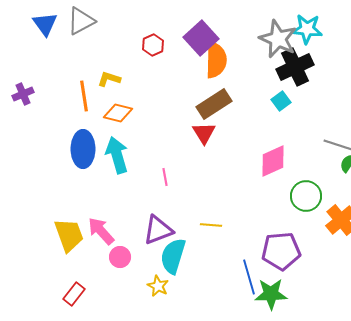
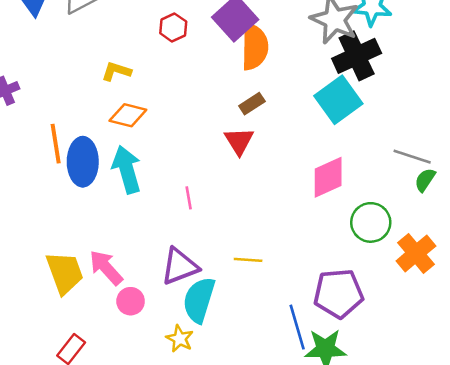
orange line: (84, 96) -> (56, 144), moved
cyan square: (281, 101) -> (338, 100), size x1.8
brown rectangle: (214, 104) -> (252, 104), size x0.6

